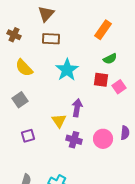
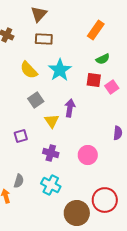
yellow semicircle: (24, 68) -> (29, 70), moved
gray square: (20, 100) -> (36, 100), moved
pink circle: (103, 139) -> (88, 155), moved
purple cross: (74, 140) -> (51, 153), moved

